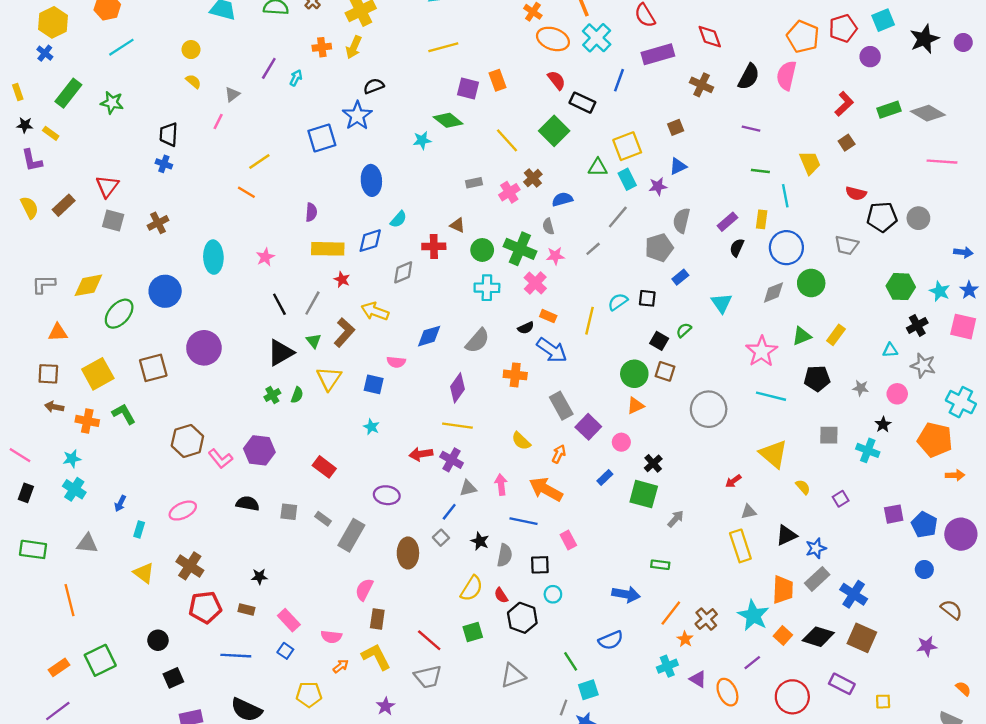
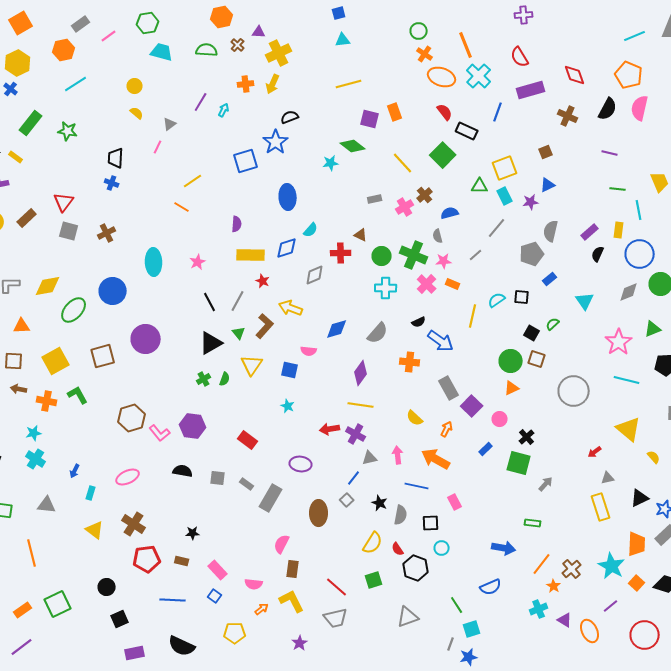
orange pentagon: (803, 37) -> (629, 75), moved
orange rectangle: (548, 316) -> (453, 284), moved

